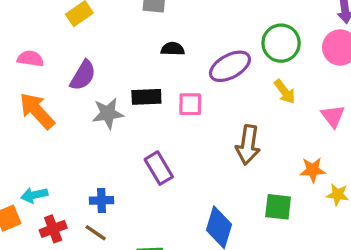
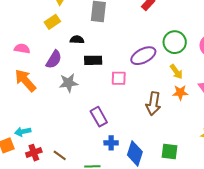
black semicircle: (173, 49) -> (77, 40), moved
black rectangle: (146, 97) -> (93, 60), moved
orange star: (313, 170) -> (180, 93), moved
blue cross: (102, 200) -> (111, 143), moved
green square: (278, 207) -> (169, 152), moved

